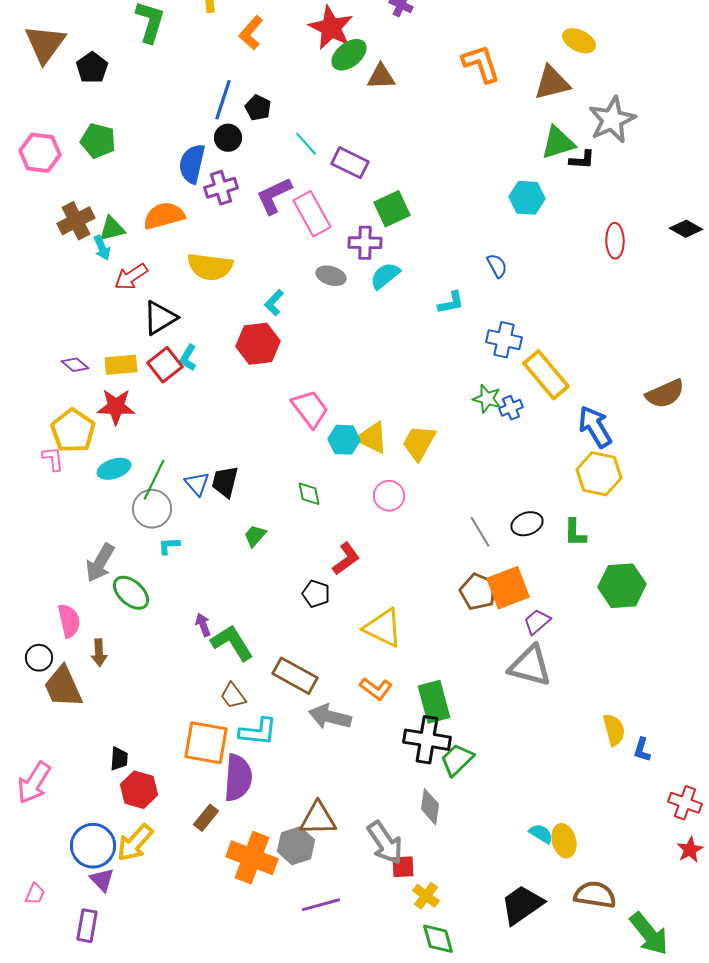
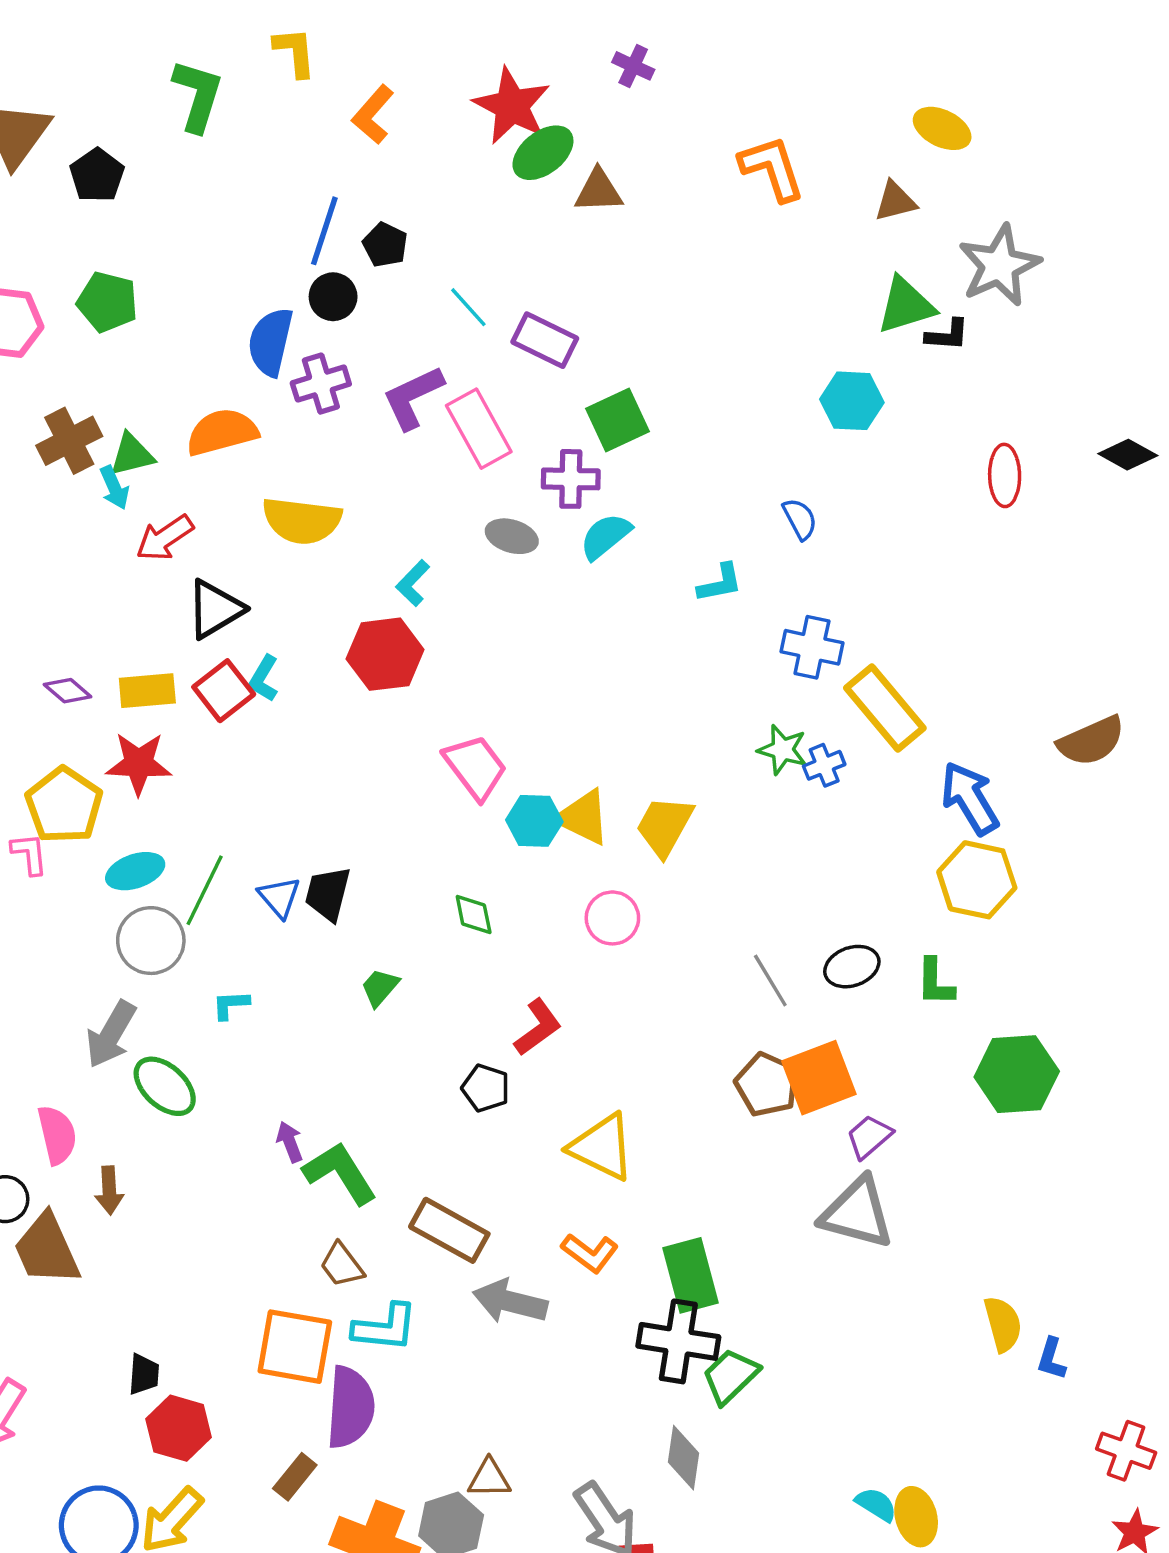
brown triangle: (552, 83) -> (895, 201), size x0.7
gray circle: (152, 509) -> (151, 941), moved
brown triangle: (318, 819) -> (489, 1478), size x0.7

